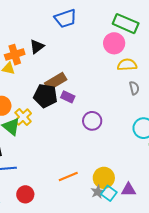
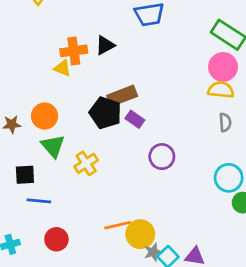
pink circle: (114, 43) -> (223, 67), moved
yellow cross: (23, 117) -> (86, 163), moved
yellow circle: (104, 178) -> (140, 234), moved

